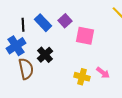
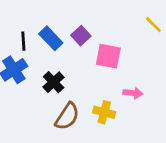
brown semicircle: (26, 69) -> (67, 116), moved, turned 45
pink arrow: (103, 73) -> (133, 93), moved, turned -32

